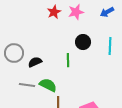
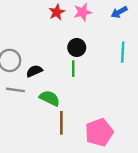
black circle: (83, 42) -> (77, 47), moved
gray line: (27, 85) -> (15, 90), moved

